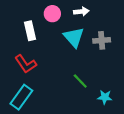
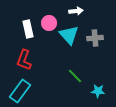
pink circle: (52, 14) -> (49, 23), moved
red L-shape: (26, 64) -> (24, 60), turned 55

